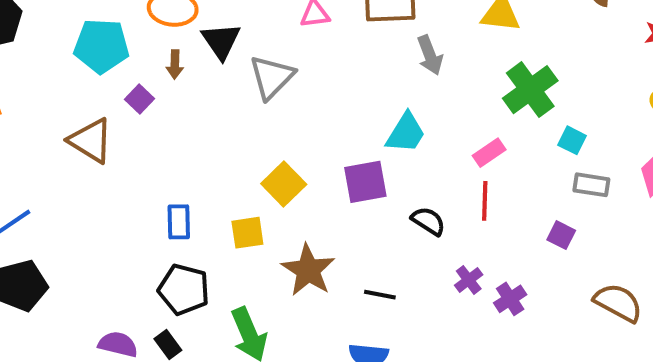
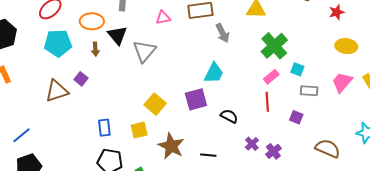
purple square: (139, 99) -> (81, 79), moved
brown triangle: (91, 141) -> (57, 91), turned -45
pink rectangle: (489, 153) -> (271, 77), moved
red line: (485, 201) -> (267, 102), moved

